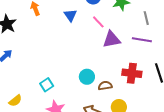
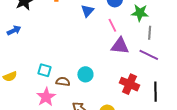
gray line: (146, 18) -> (150, 33), moved
cyan square: (47, 85) -> (45, 70), turned 32
brown semicircle: (105, 86) -> (63, 82), moved

